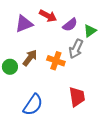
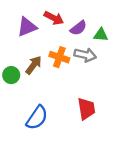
green triangle: (90, 31) -> (101, 35), turned 40
gray arrow: (76, 49) -> (85, 55), turned -102
orange cross: (56, 61) -> (59, 57), moved

